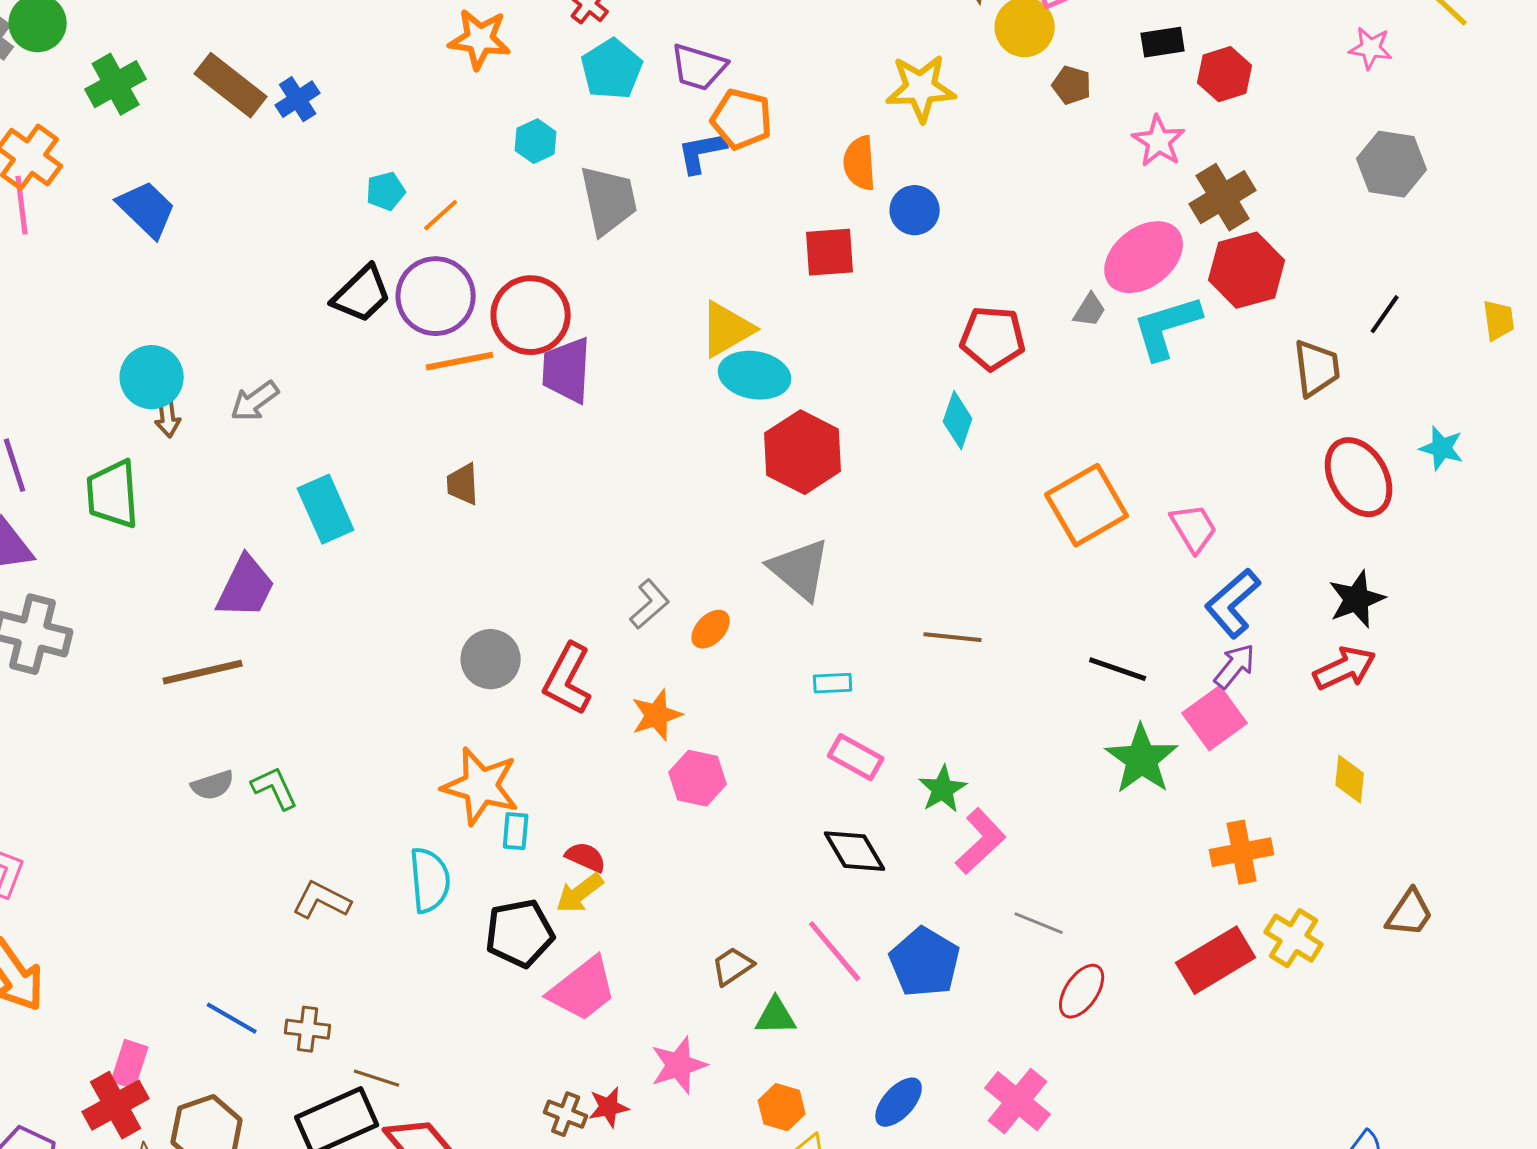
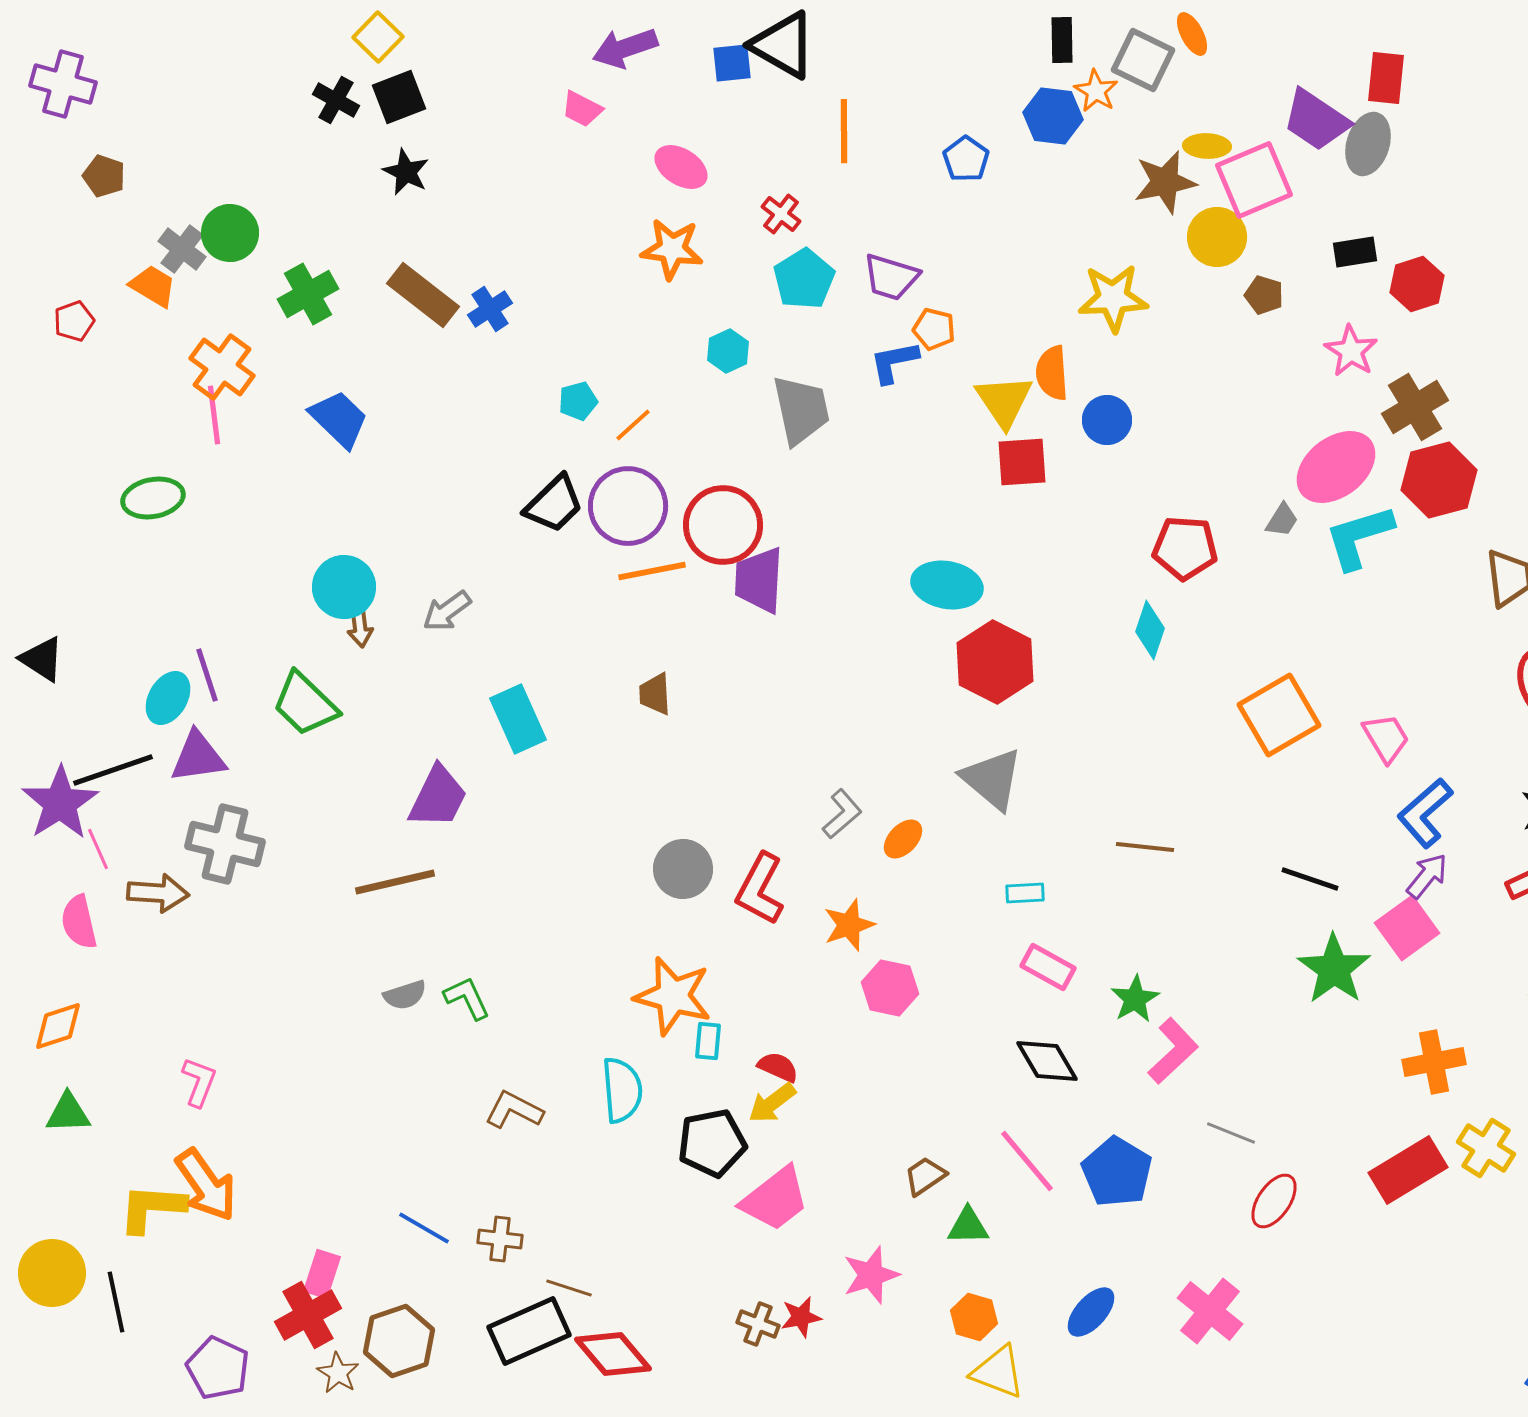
orange pentagon: (742, 119) -> (934, 329), size x0.7
yellow triangle: (727, 329) -> (1004, 401), moved, turned -34
green trapezoid: (113, 494) -> (305, 704), turned -42

